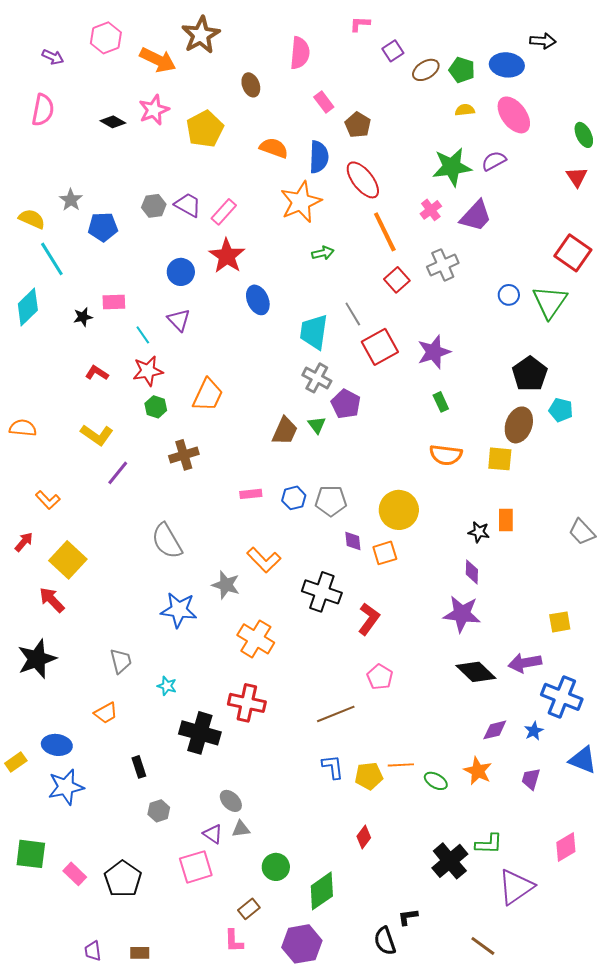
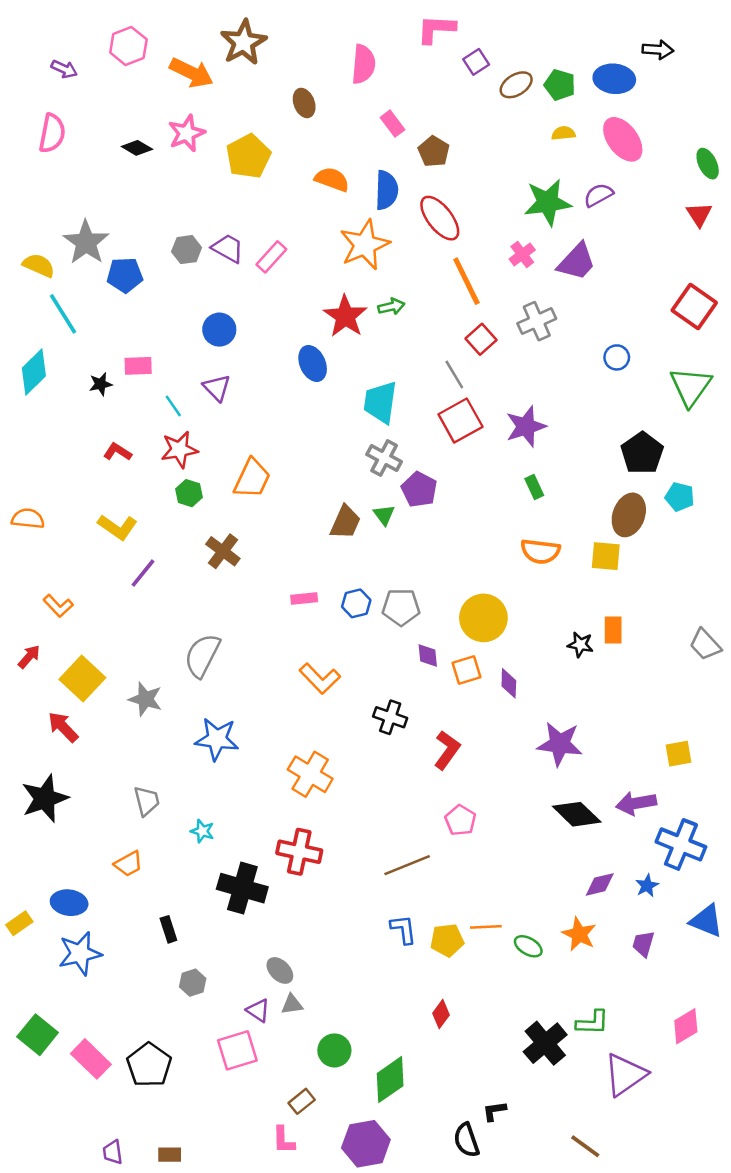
pink L-shape: (360, 24) -> (436, 29), size x1.6
gray star: (71, 200) -> (86, 242), size x1.6
red star: (227, 256) -> (345, 316), moved
green triangle: (550, 302) -> (691, 387), moved
gray line: (353, 314) -> (454, 374), moved
brown cross: (184, 455) -> (223, 551), turned -36
gray semicircle: (167, 541) -> (202, 655), turned 57
purple diamond: (472, 572) -> (509, 683), moved
gray star: (226, 585) -> (145, 699), moved
black cross: (322, 592) -> (390, 717), size x0.7
green square: (31, 854) -> (38, 1035), turned 32
pink rectangle: (75, 874) -> (91, 1059), size x1.4

